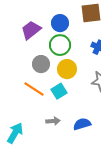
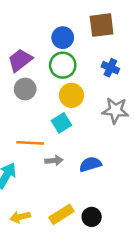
purple trapezoid: (31, 30) -> (20, 60), moved
gray circle: (41, 64) -> (25, 89), moved
orange line: (34, 89) -> (30, 143), moved, turned -30

